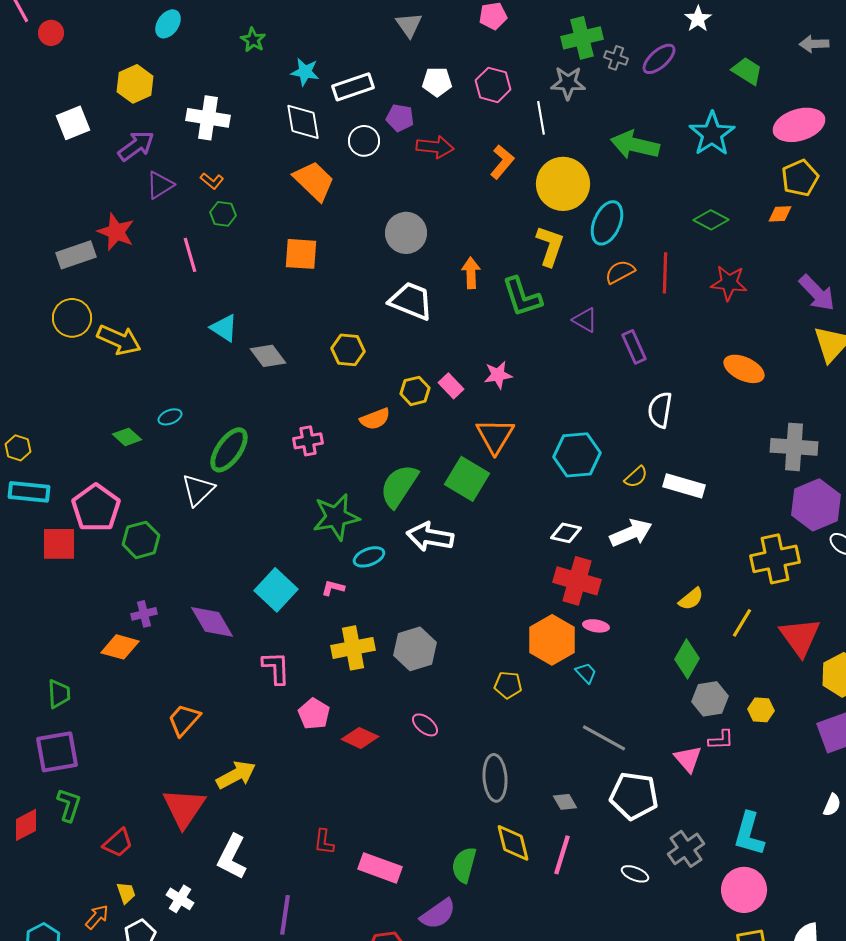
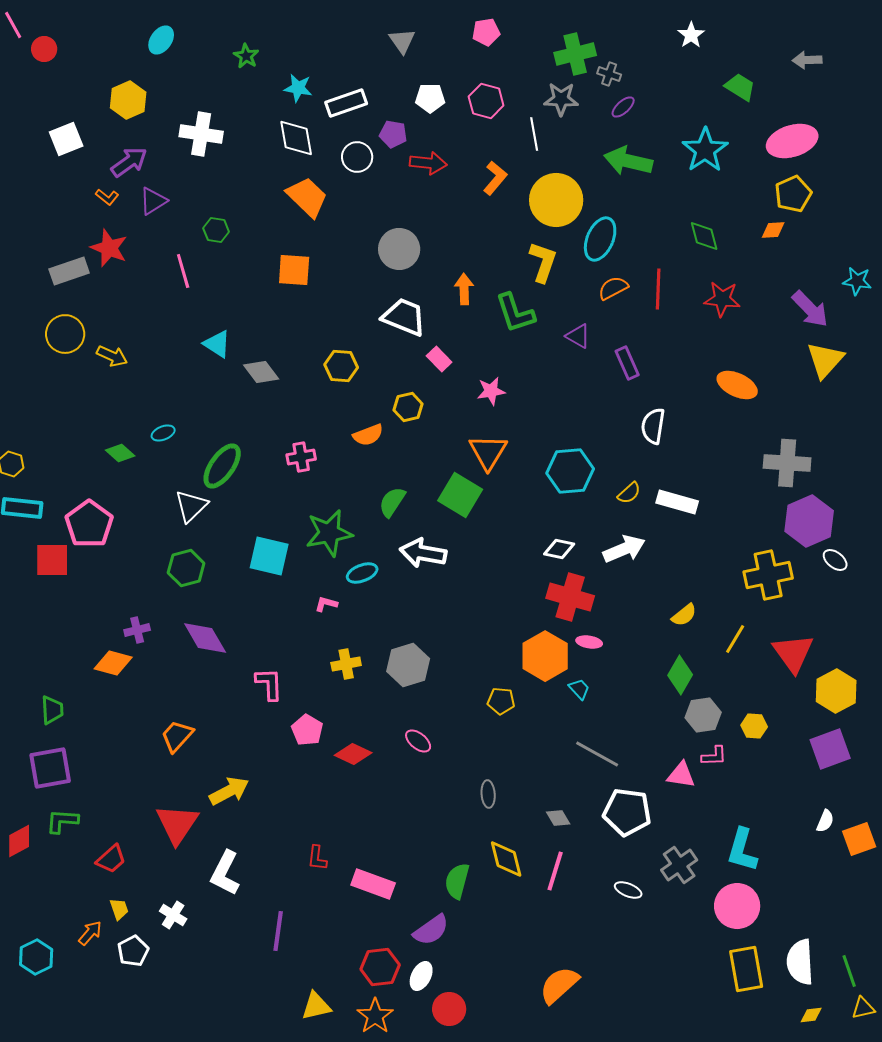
purple ellipse: (659, 59) -> (623, 107), moved, size x0.7
orange L-shape: (212, 181) -> (107, 197), moved
green diamond: (711, 220) -> (704, 236), turned 48
yellow arrow: (119, 340) -> (112, 356), size x0.7
pink rectangle: (451, 386) -> (439, 359), moved
green semicircle: (399, 486) -> (392, 502), size x0.7
green hexagon: (141, 540) -> (186, 568), moved
cyan square: (276, 590) -> (269, 556), moved, turned -30
yellow cross: (353, 648) -> (346, 664), size x0.7
pink triangle: (688, 759) -> (681, 775), turned -40
gray ellipse: (495, 778) -> (488, 794), size x0.6
green L-shape: (69, 805) -> (62, 821), turned -104

